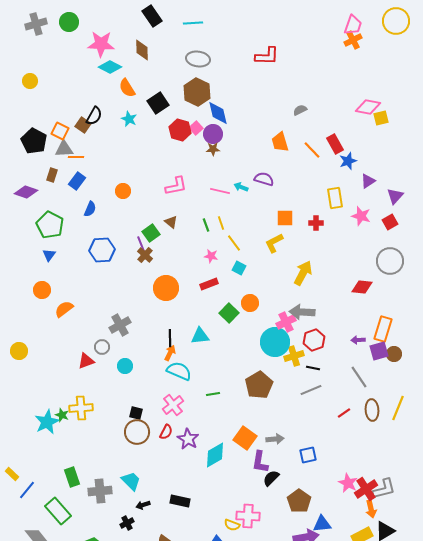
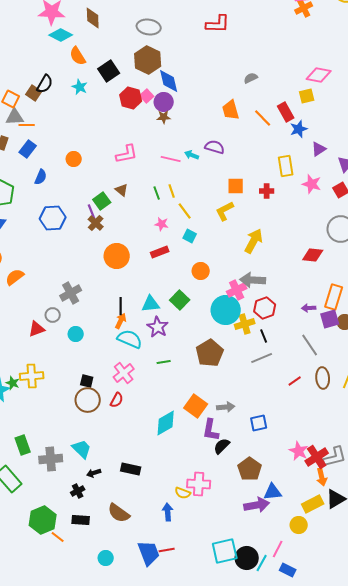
yellow square: (381, 118) -> (307, 96), moved
green square: (229, 313) -> (180, 300), moved
black line: (313, 368) -> (264, 336), turned 56
purple star: (188, 439) -> (158, 327), moved

